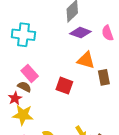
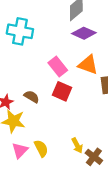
pink rectangle: (30, 73) -> (58, 67), moved
brown semicircle: (24, 87) -> (32, 97), moved

